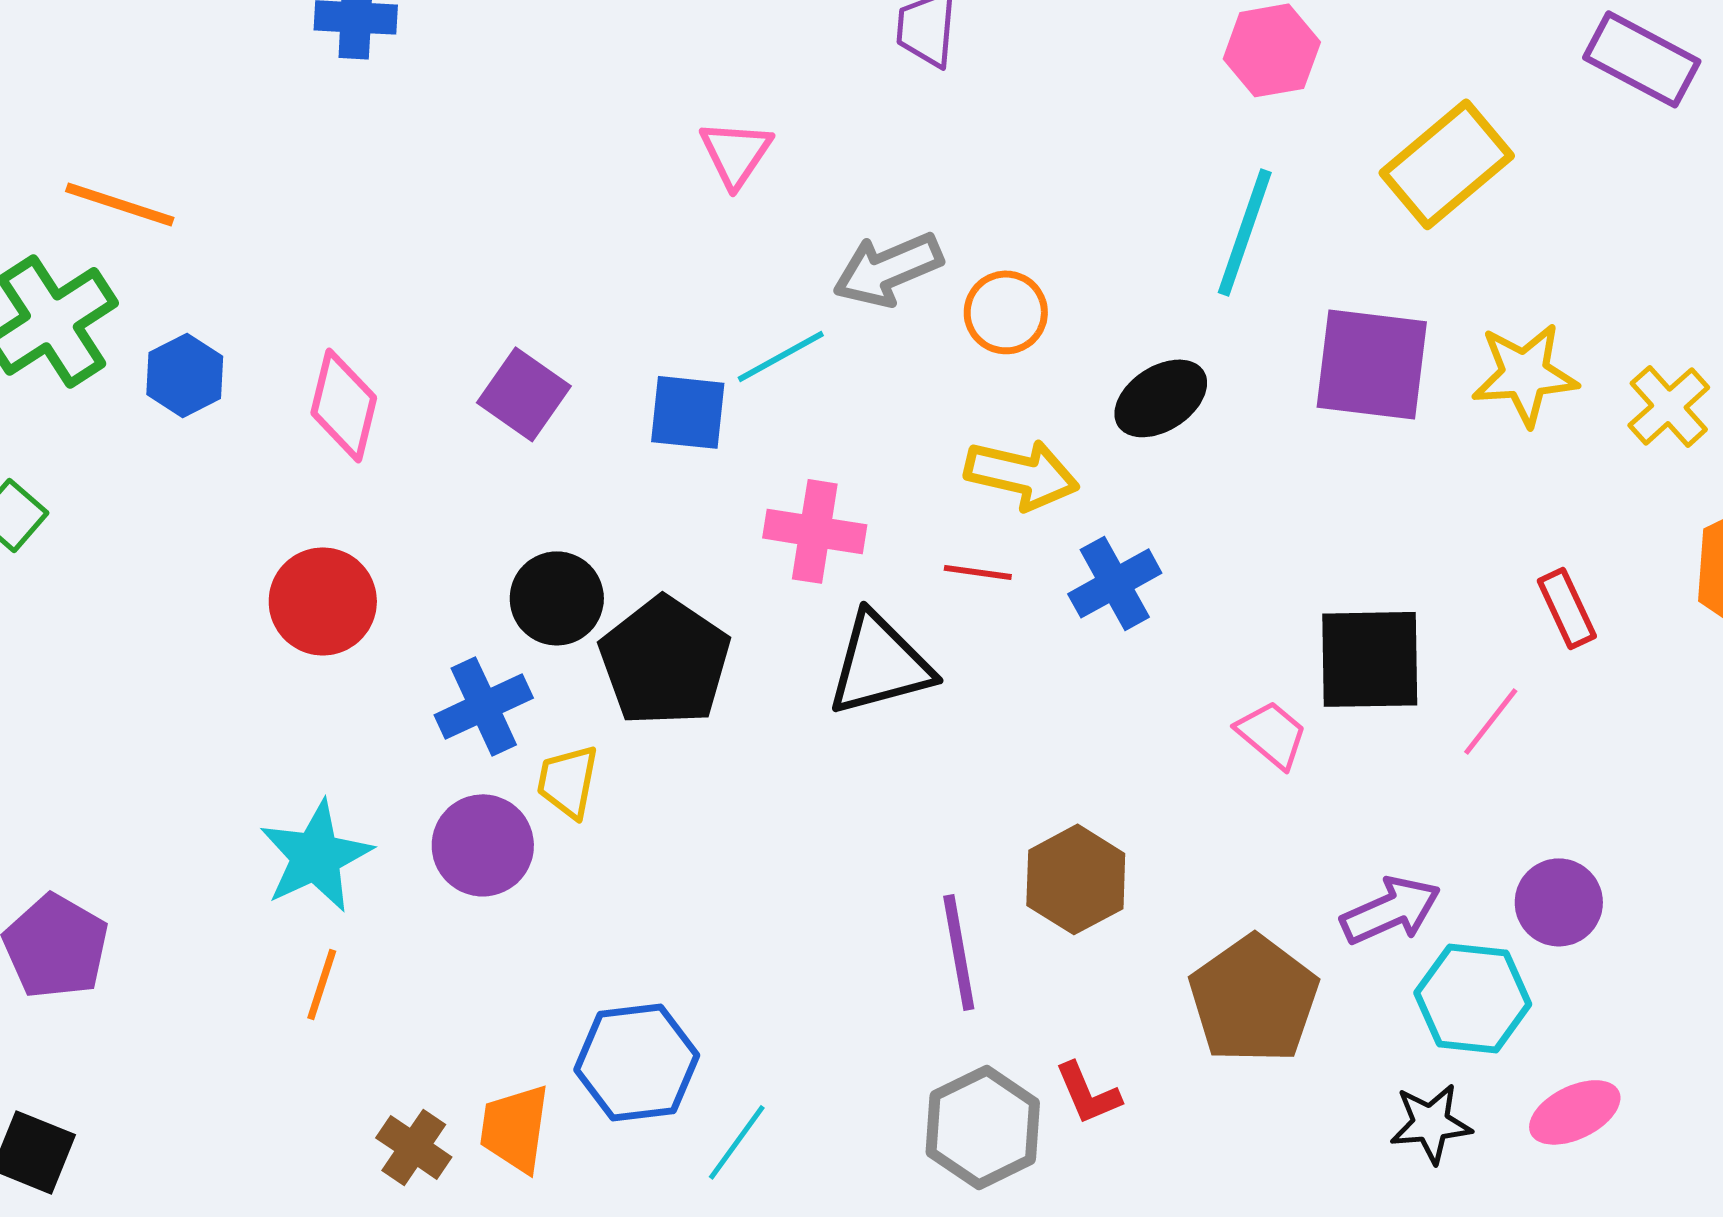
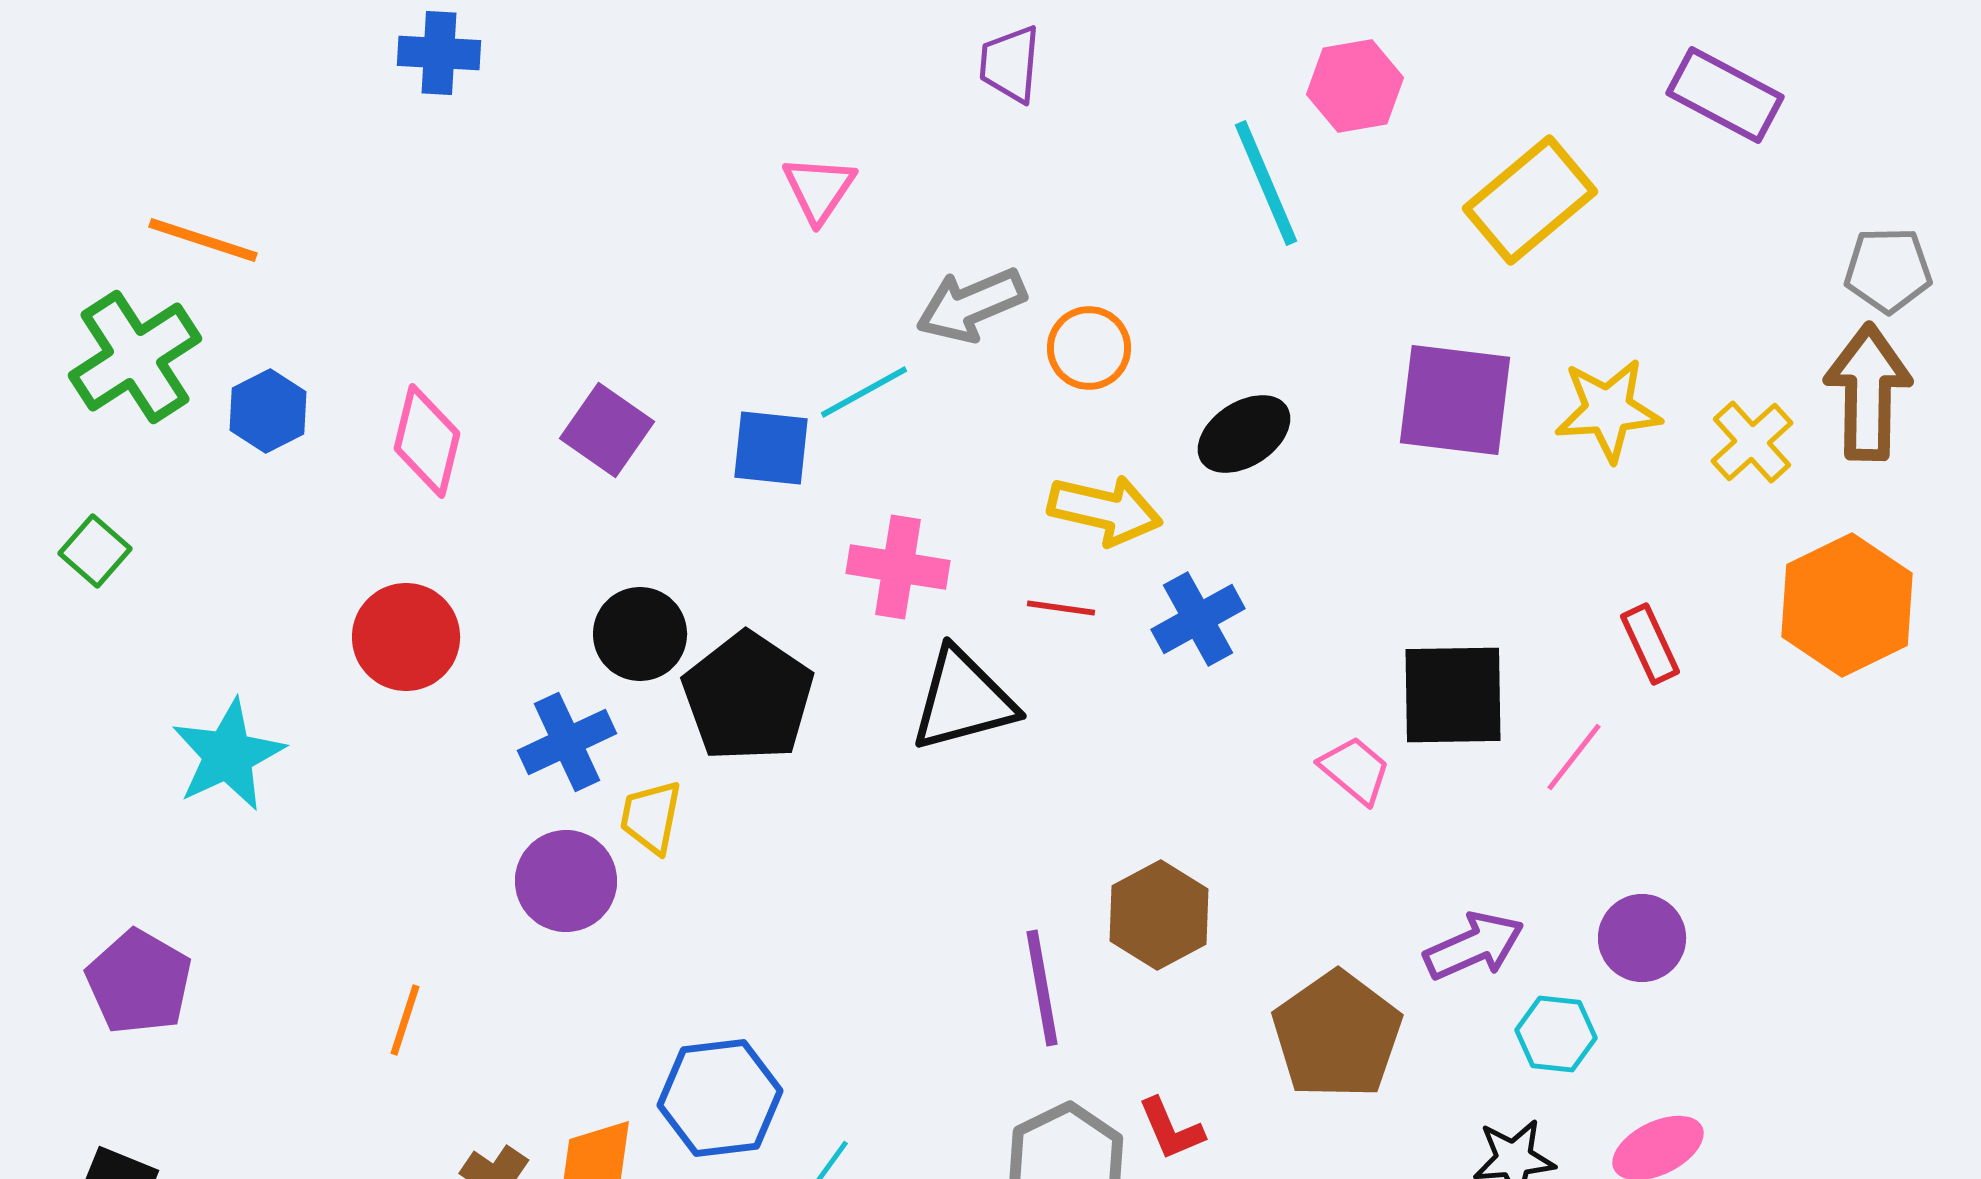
cyan line: (1245, 232) -> (1266, 183), moved, turned -42
cyan star: (316, 856) -> (228, 755), moved
cyan hexagon: (1473, 998) -> (1556, 1034), size x0.7

